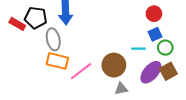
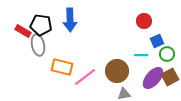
red circle: (154, 14) -> (144, 21), moved
gray ellipse: (53, 39) -> (38, 45), moved

